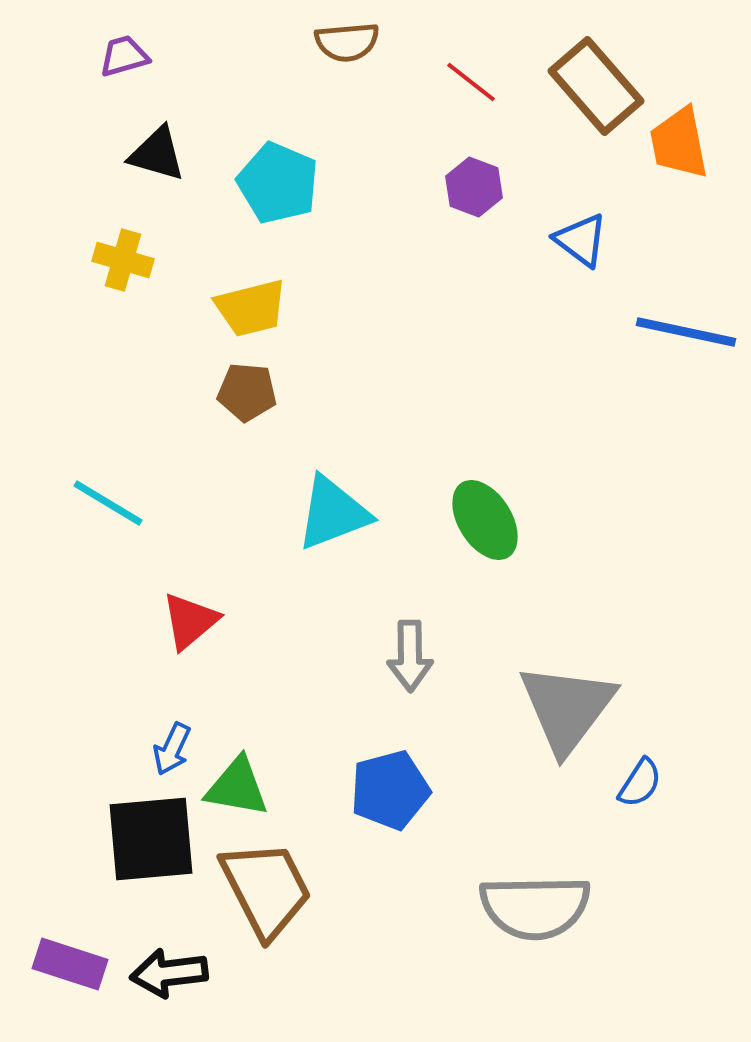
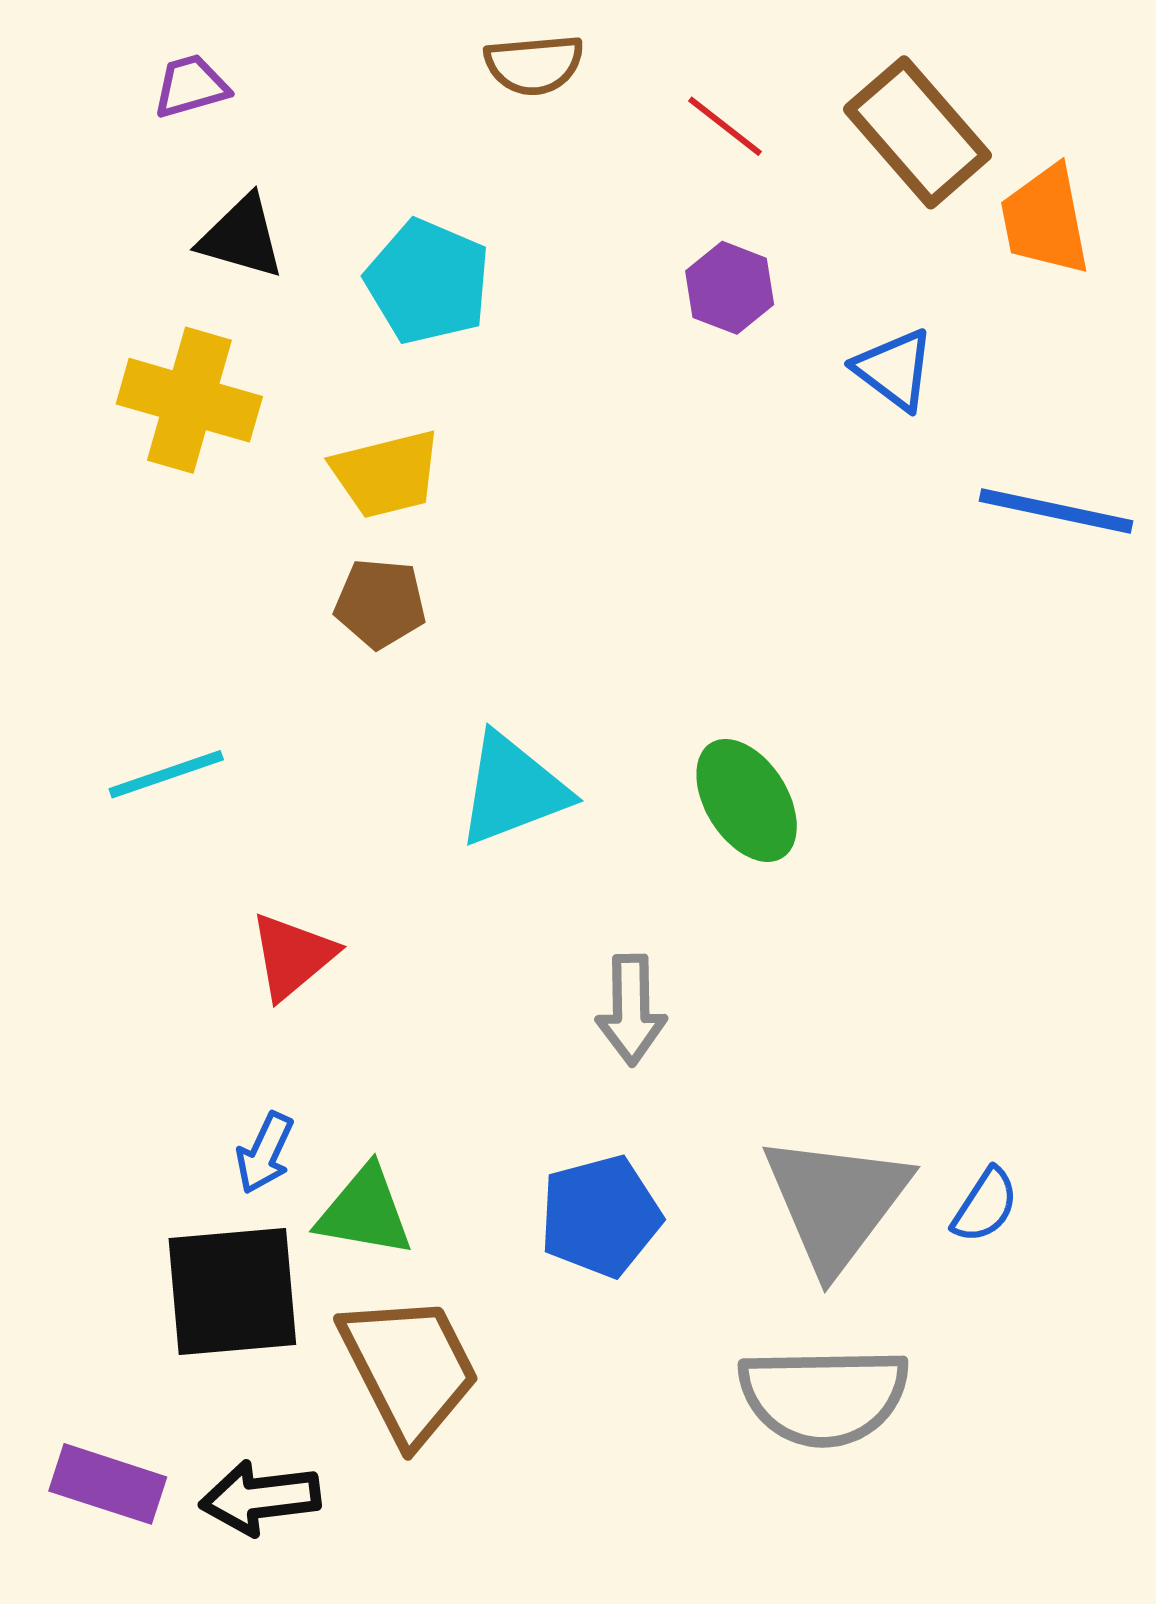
yellow cross: (123, 260) -> (189, 400), size x1.5
cyan line: (108, 503) -> (166, 774), turned -50
gray triangle: (567, 708) -> (836, 1202), moved

